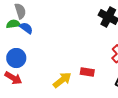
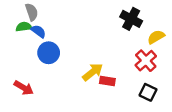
blue circle: (16, 58) -> (49, 53), moved
yellow arrow: (62, 80) -> (93, 72), moved

